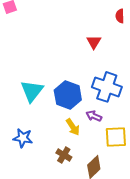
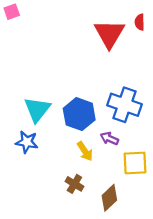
red triangle: (94, 42) -> (109, 34), moved, size x1.8
blue star: (23, 138) -> (27, 142), moved

